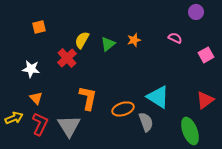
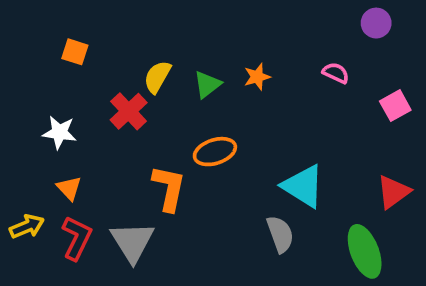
orange square: (39, 27) -> (75, 52), turned 32
orange ellipse: (123, 109) -> (215, 152), moved

